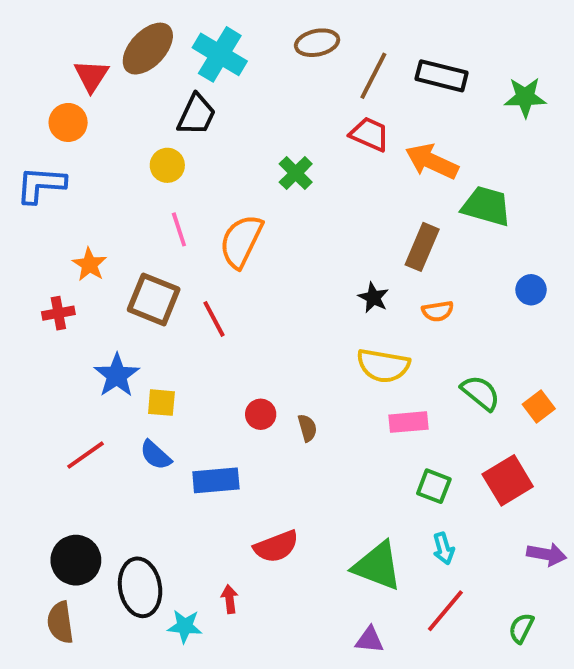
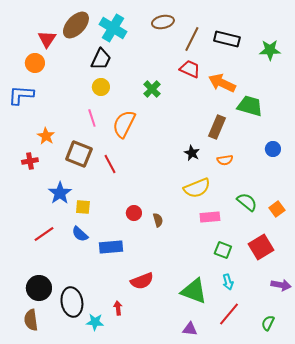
yellow circle: (167, 165) -> (101, 87), moved
yellow semicircle: (383, 366) -> (197, 188), turned -32

